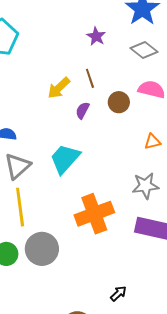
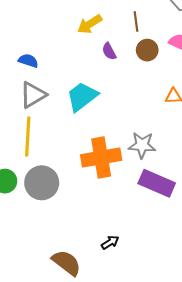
brown line: (90, 78) -> (136, 22), moved
purple semicircle: (82, 110) -> (109, 51), turned -66
gray star: (145, 186) -> (142, 145), moved

